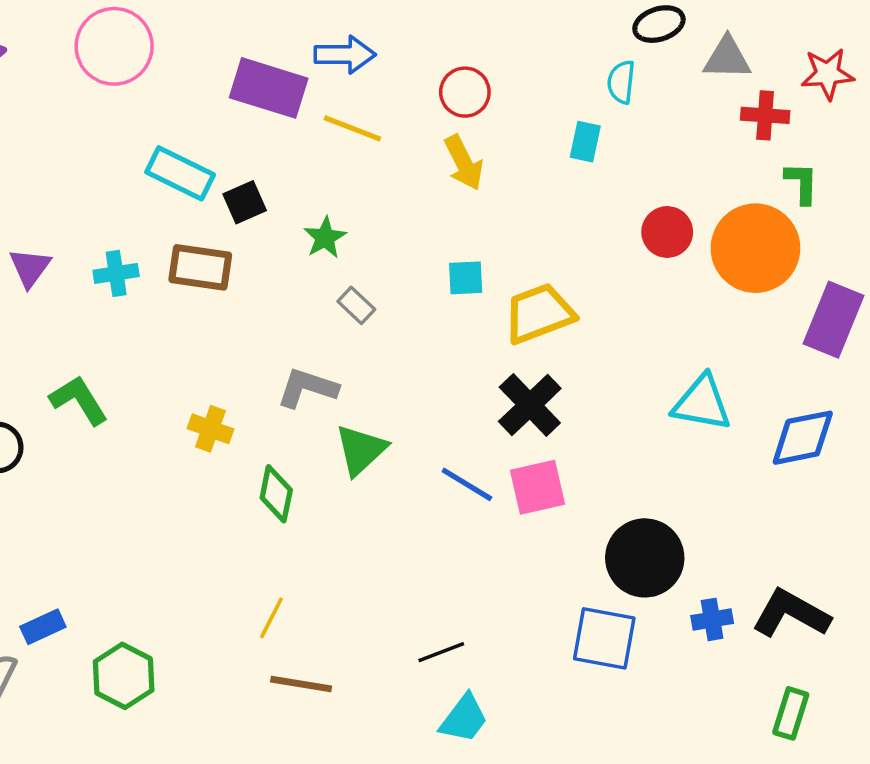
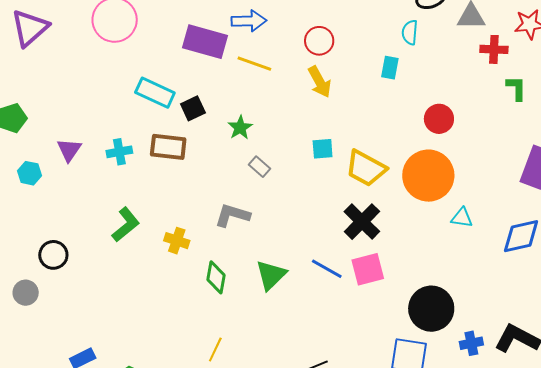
orange circle: (755, 248) -> (428, 176), moved
yellow trapezoid: (539, 313) -> (366, 168), turned -129
green L-shape: (79, 400) -> (126, 225), moved, turned 84
cyan triangle: (702, 403) -> (462, 218), size x0.6
green triangle: (361, 450) -> (271, 275), moved

